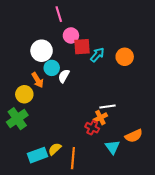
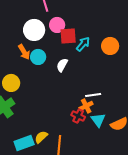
white circle: (42, 51) -> (34, 30), moved
white semicircle: (64, 76) -> (62, 65), moved
orange arrow: (37, 80) -> (24, 52), moved
cyan triangle: (112, 147) -> (98, 120), moved

